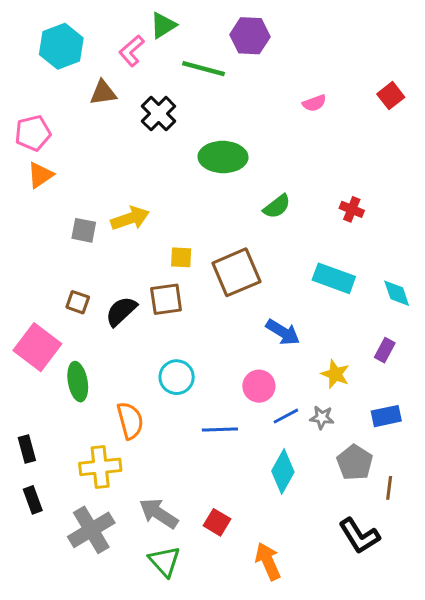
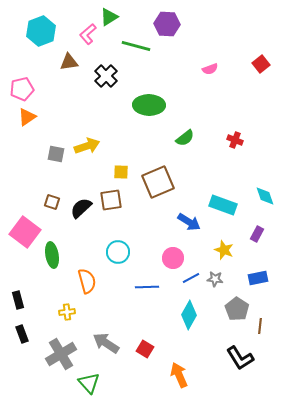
cyan rectangle: (334, 278) -> (223, 205), moved
yellow cross: (100, 467) -> (67, 312), size x0.6
green triangle: (165, 561) -> (89, 383), moved

